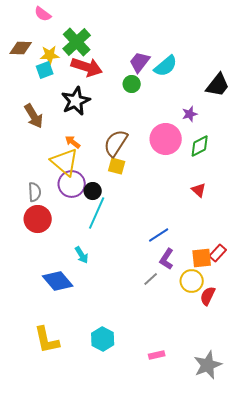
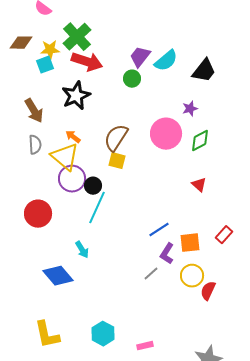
black trapezoid: (218, 85) -> (204, 71), moved
gray semicircle: (35, 192) -> (35, 145), moved
red rectangle: (218, 253) -> (224, 235), moved
orange square: (202, 258) -> (190, 243), moved
pink rectangle: (157, 355) -> (145, 346), moved

